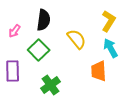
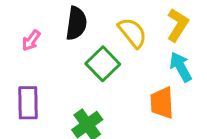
yellow semicircle: (77, 39) -> (132, 33), moved
green square: (39, 50) -> (103, 64), moved

